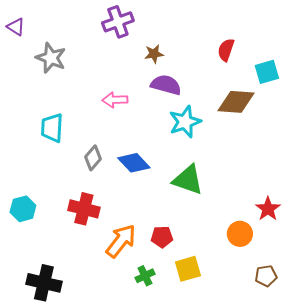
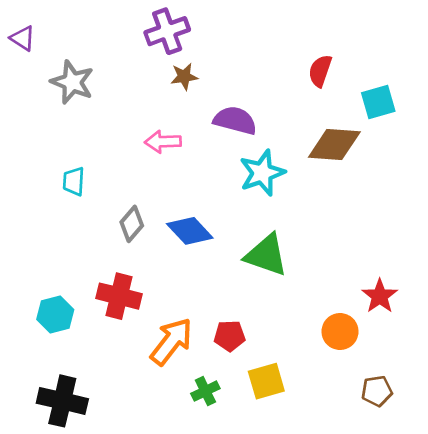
brown star: (154, 54) -> (184, 77), moved
cyan trapezoid: (52, 128) -> (74, 181), size x0.7
cyan hexagon: (23, 209) -> (55, 315), moved

